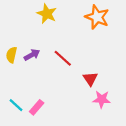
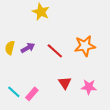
orange star: (97, 17) -> (85, 46), moved, turned -30
red triangle: (90, 79) -> (65, 83), moved

